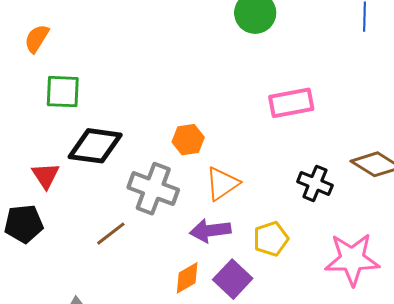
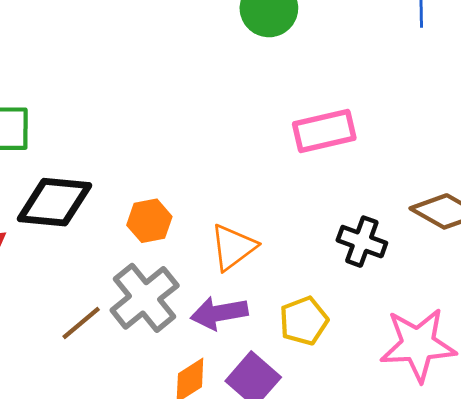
orange hexagon: (188, 140) -> (149, 221), moved
gray cross: (153, 189) -> (145, 298), moved, turned 33

